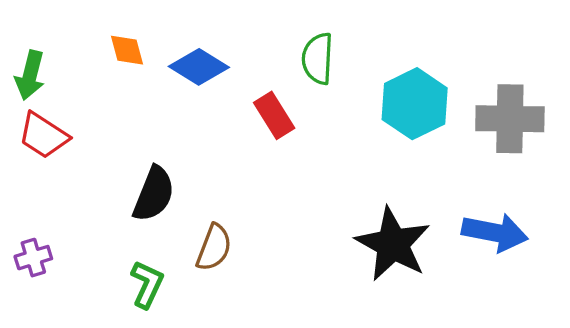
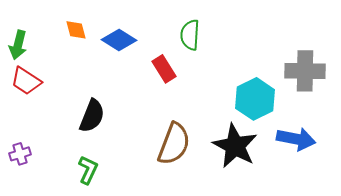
cyan hexagon: (415, 104) -> (255, 99), moved
brown semicircle: (214, 247) -> (174, 144), moved, size x1.5

